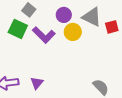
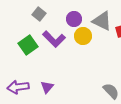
green square: (18, 29) -> (28, 45), moved, turned 30

